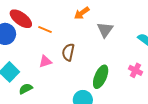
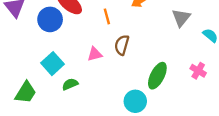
orange line: (45, 29) -> (107, 16), moved, turned 48
gray triangle: (105, 30) -> (181, 18), moved

